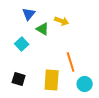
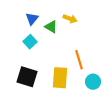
blue triangle: (29, 14) -> (32, 19), moved
black square: (19, 79) -> (27, 77), size x1.5

